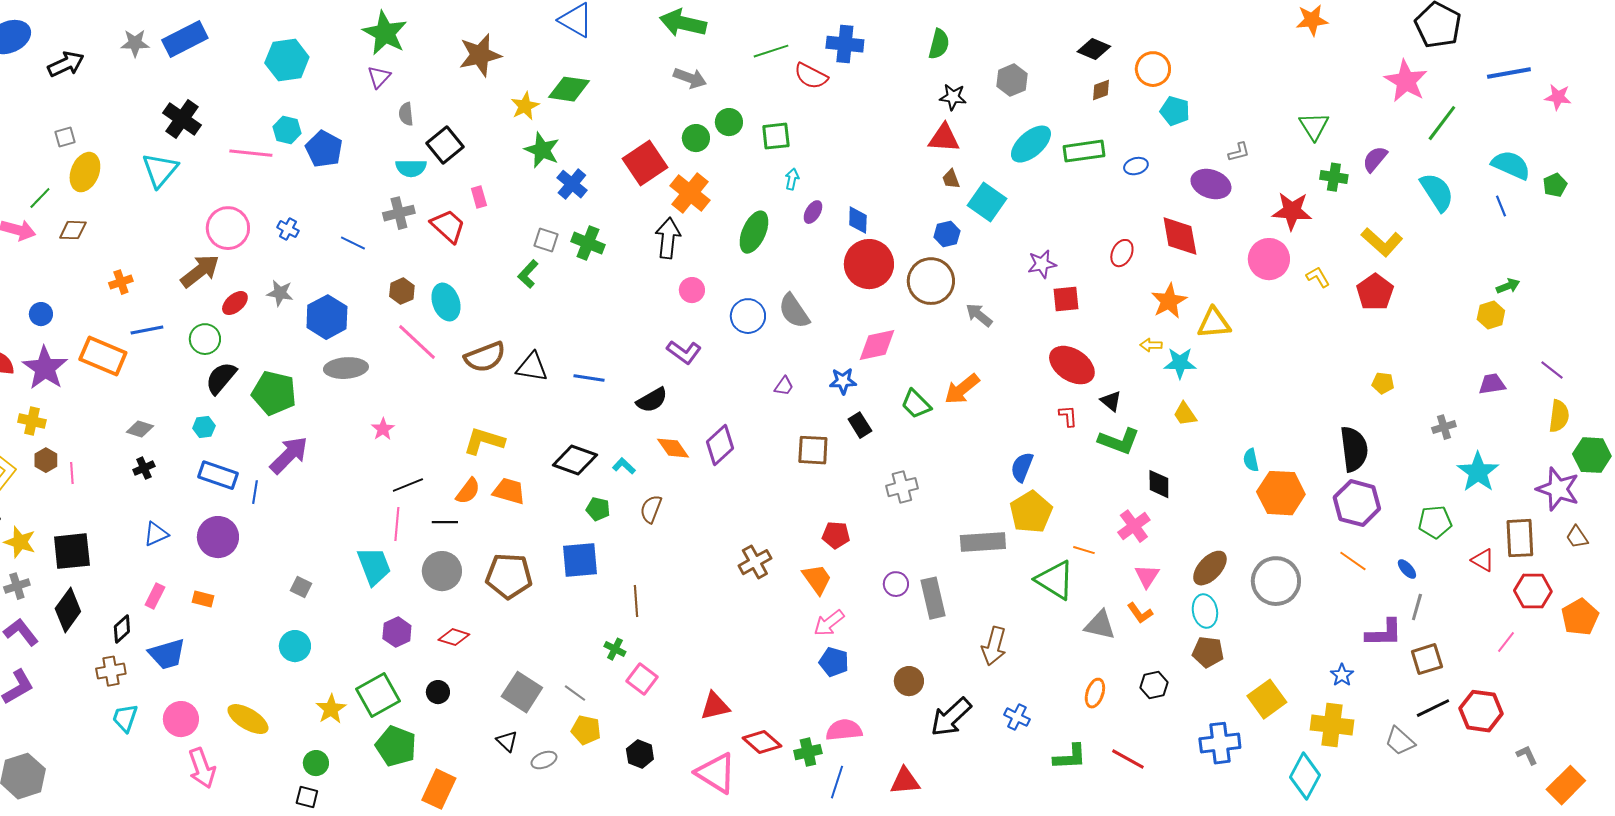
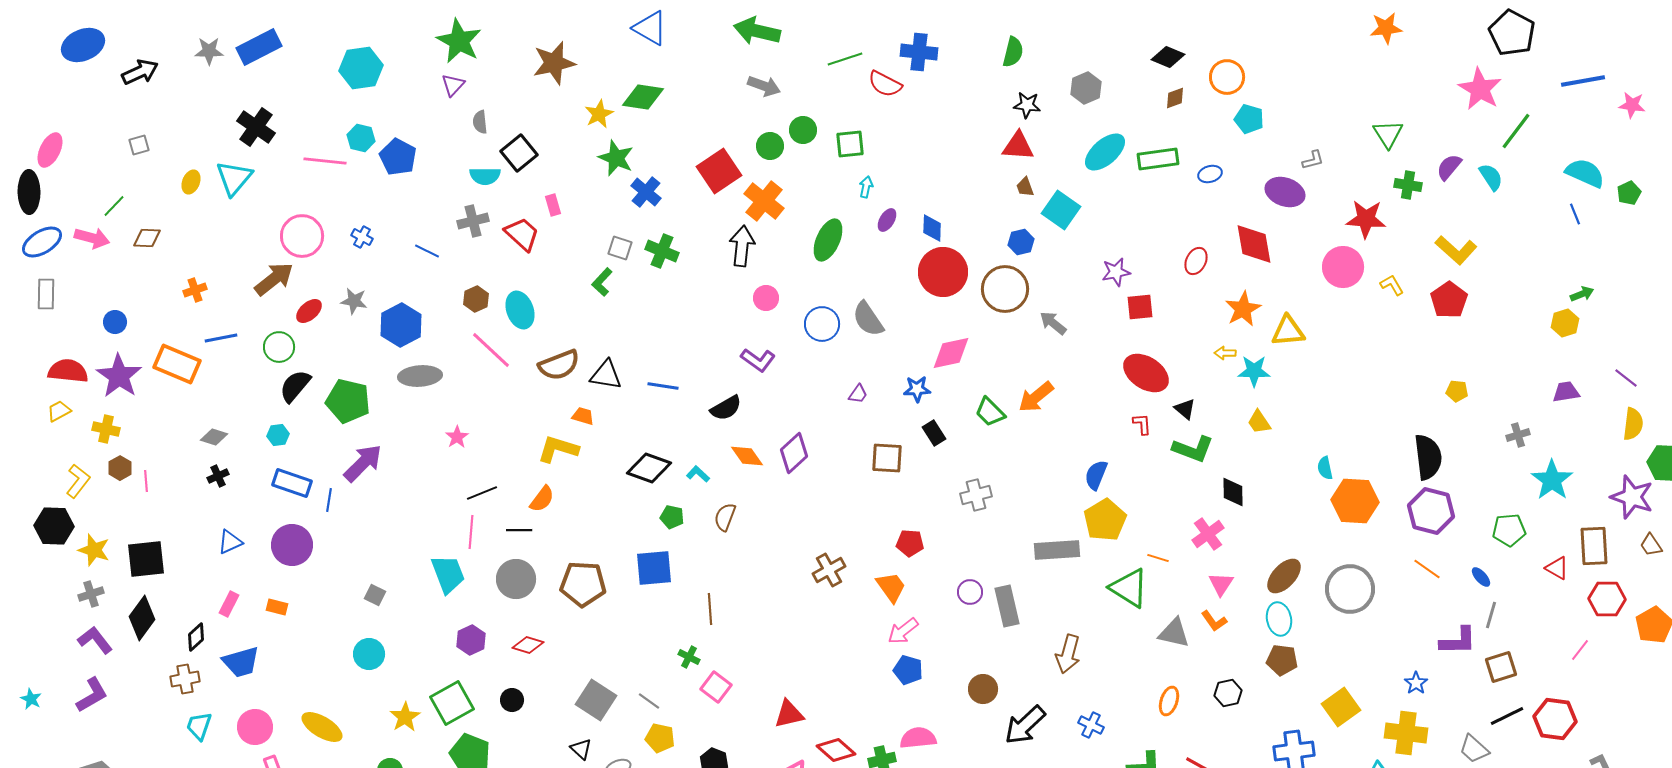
yellow ellipse: (85, 172) -> (191, 182), moved, size x0.6
cyan semicircle: (1437, 192) -> (1491, 177), moved, size x0.7
orange trapezoid: (509, 491) -> (583, 416), moved, size x0.7

